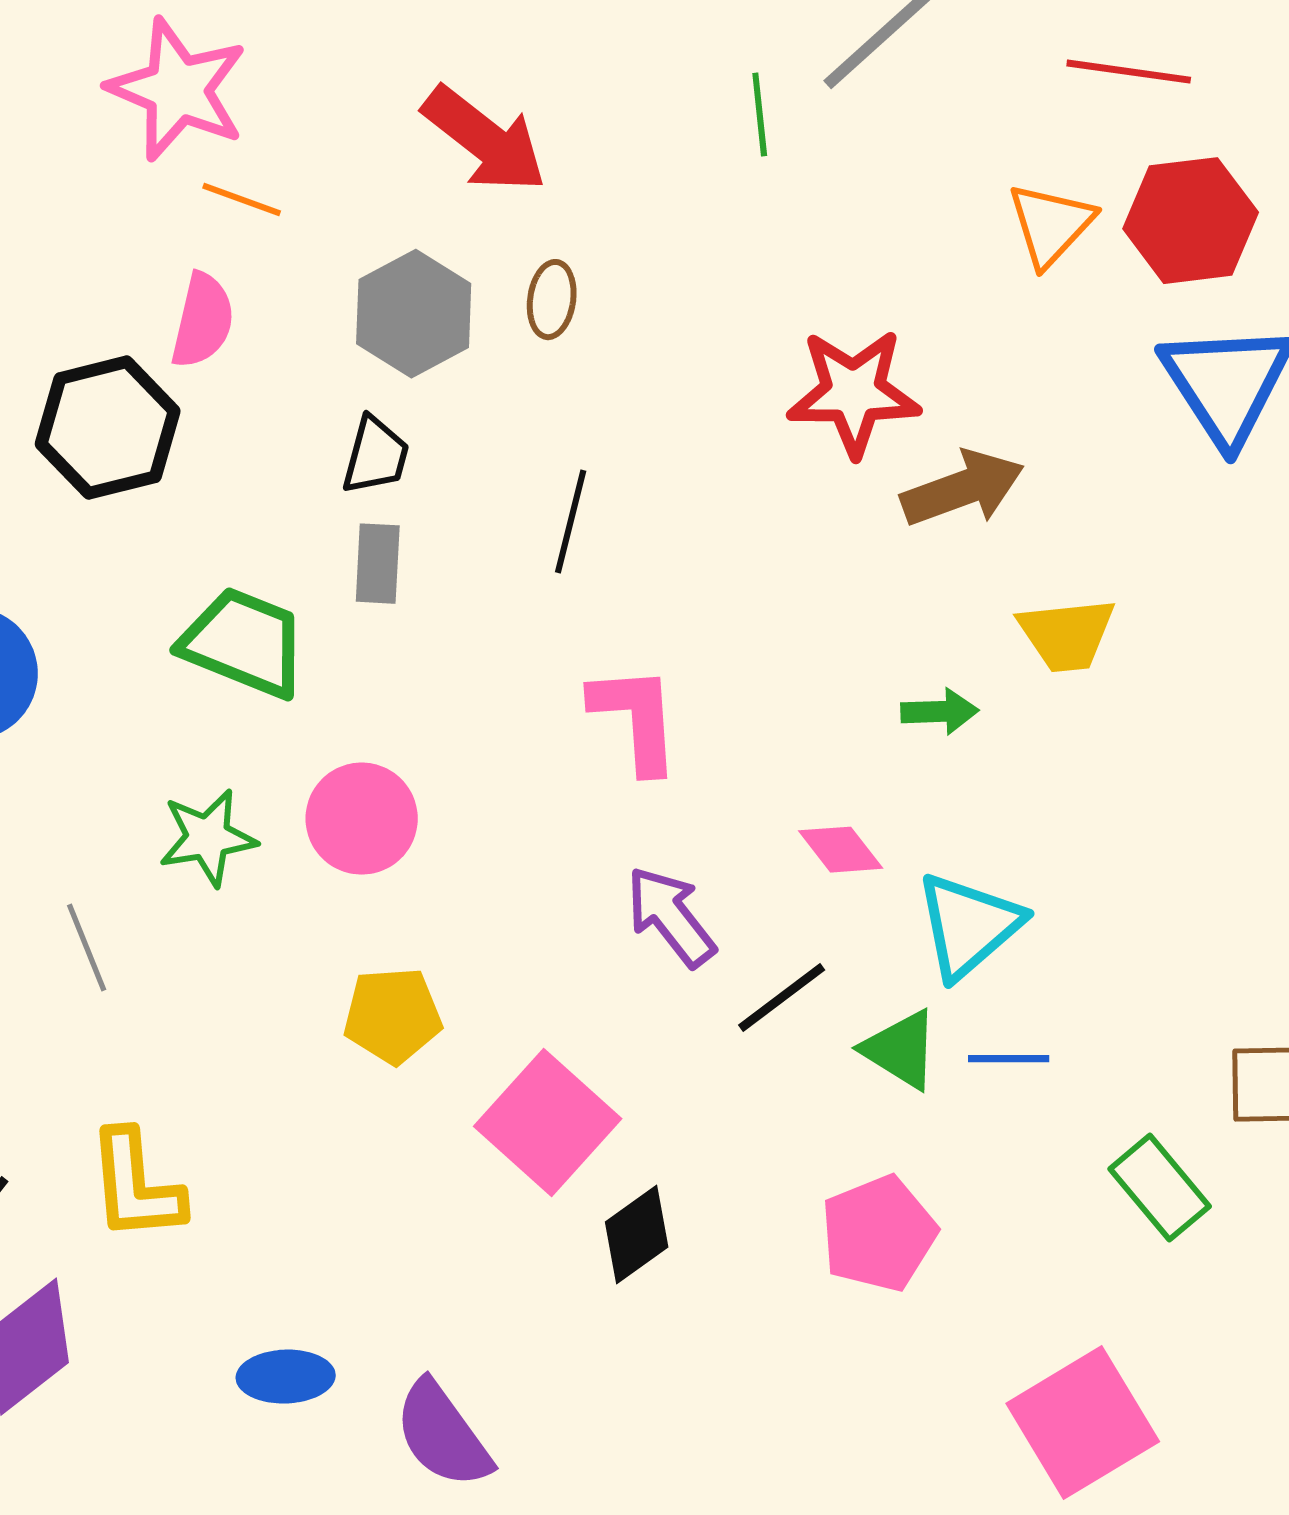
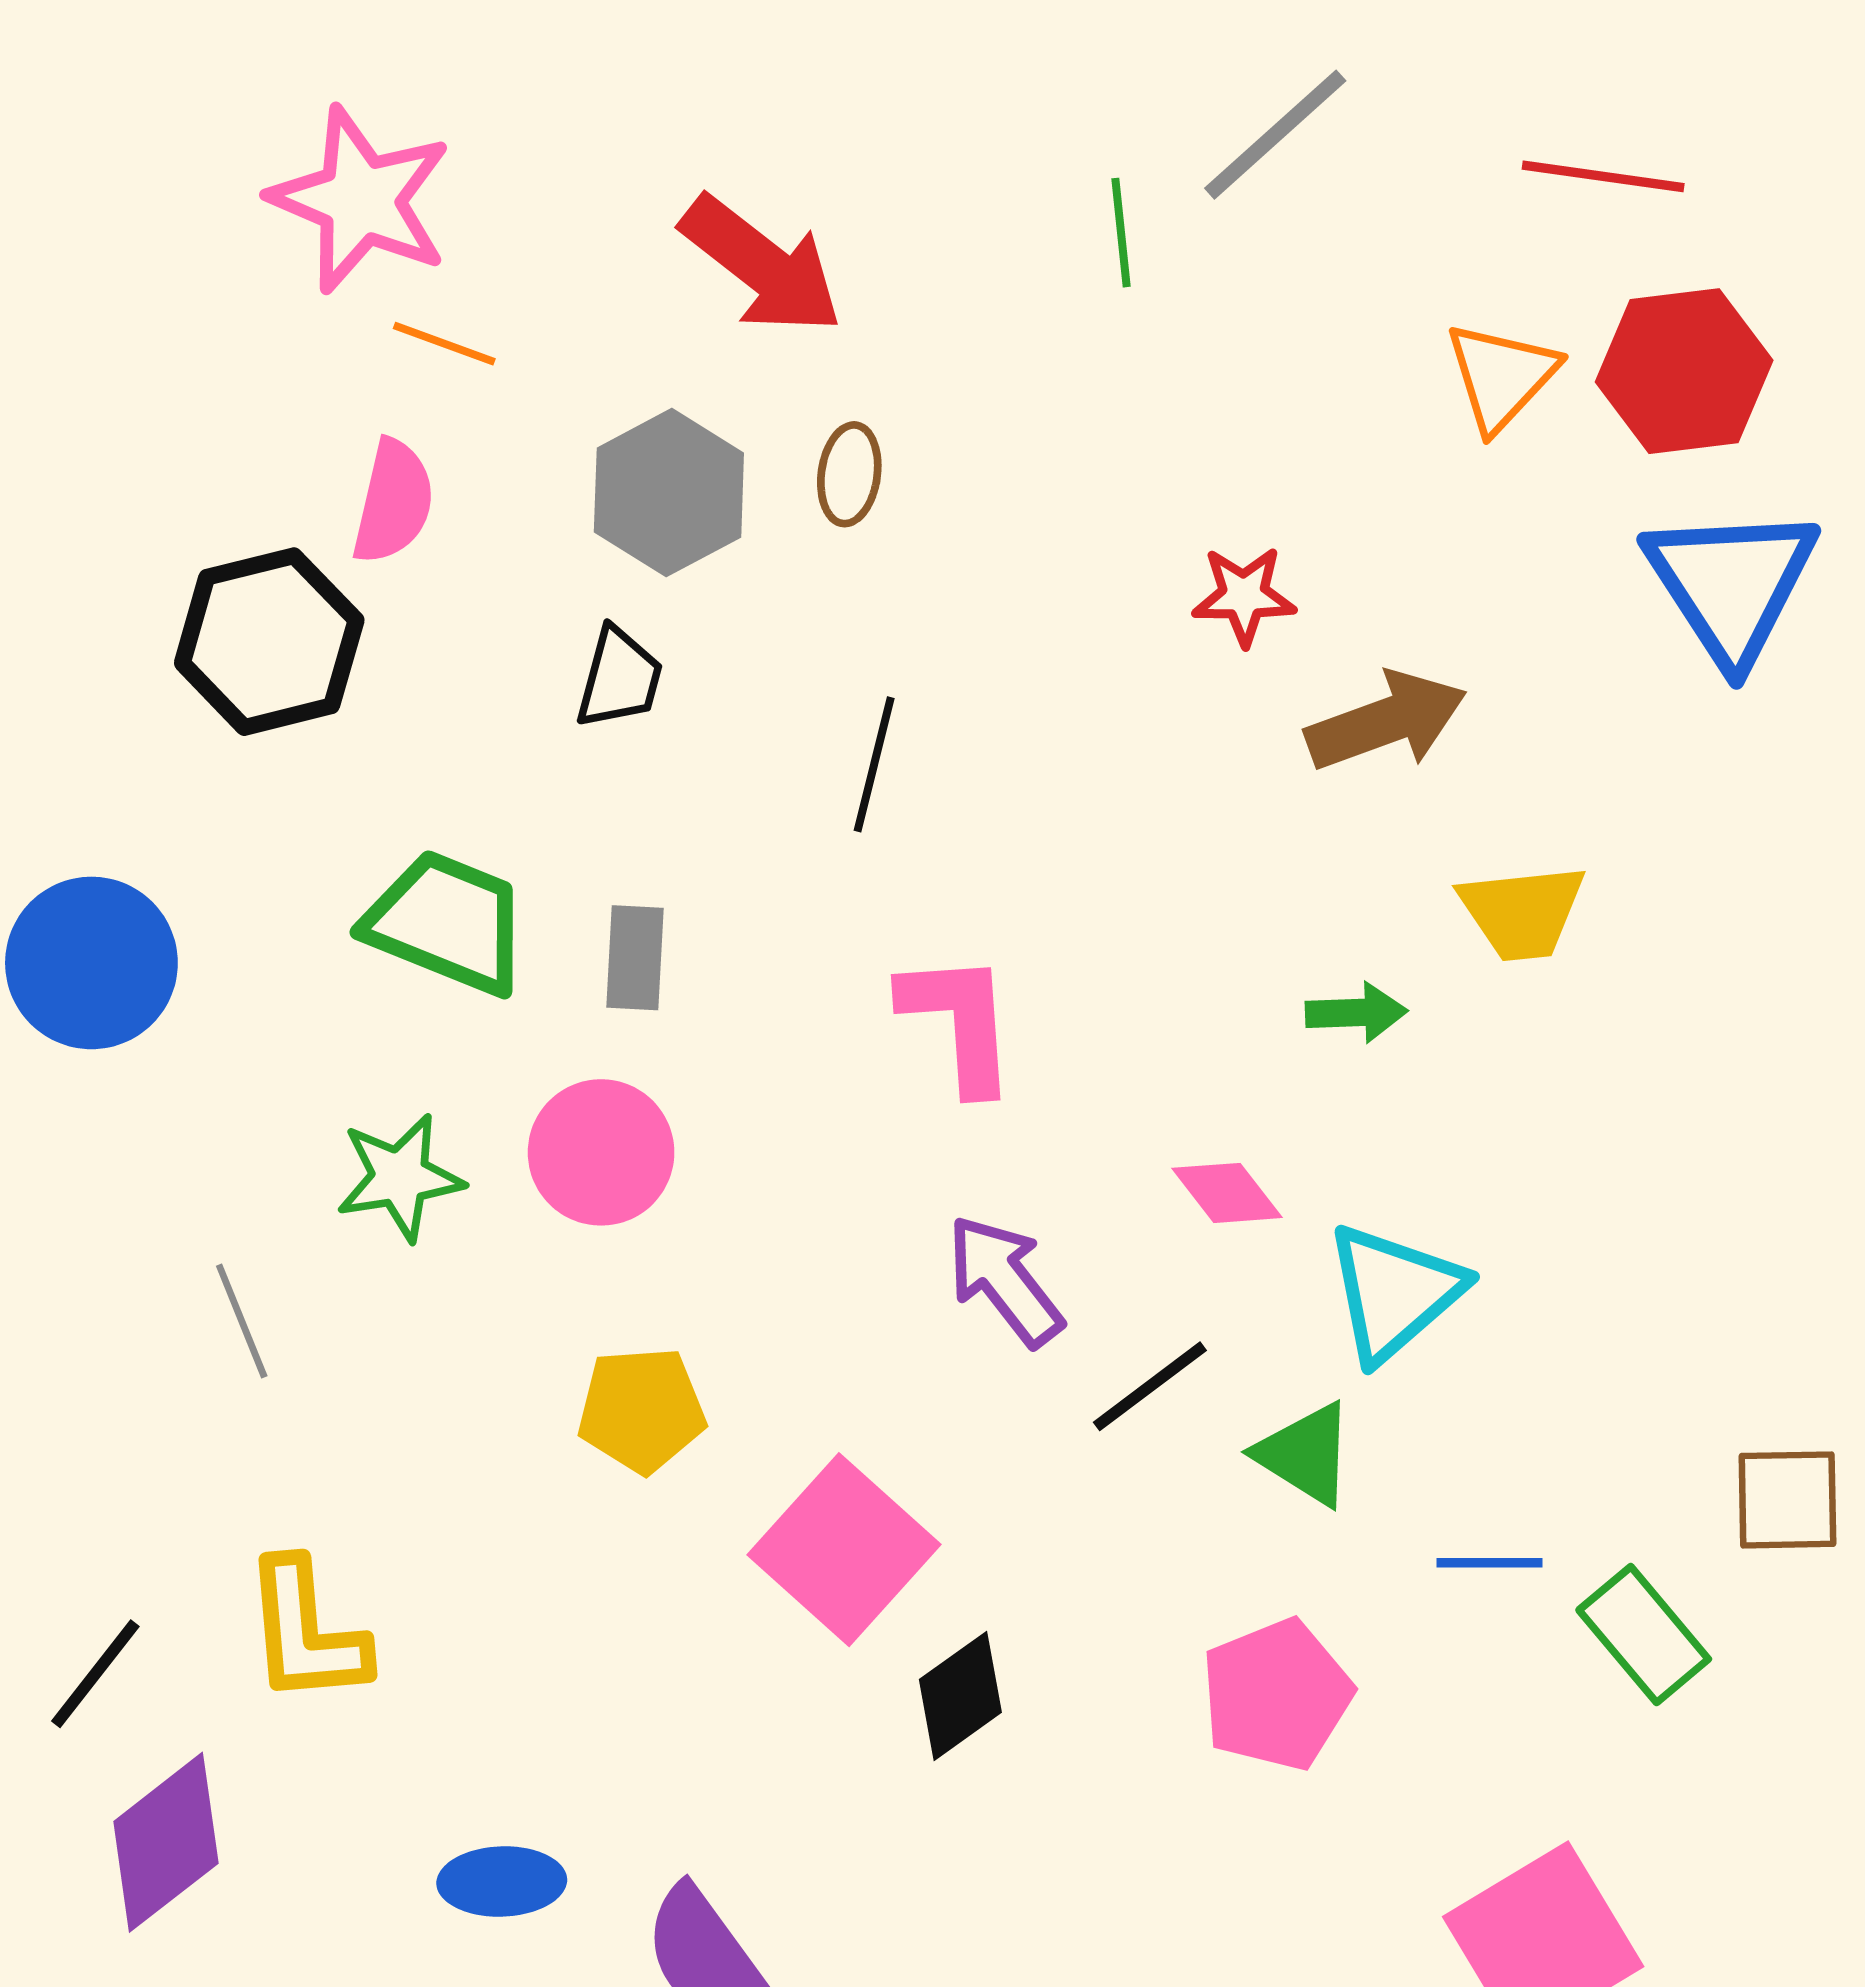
red star: (854, 393) -> (1244, 596), size x0.6
gray rectangle: (378, 564) -> (635, 958), moved
blue line: (1009, 1059) -> (1490, 1563), moved

